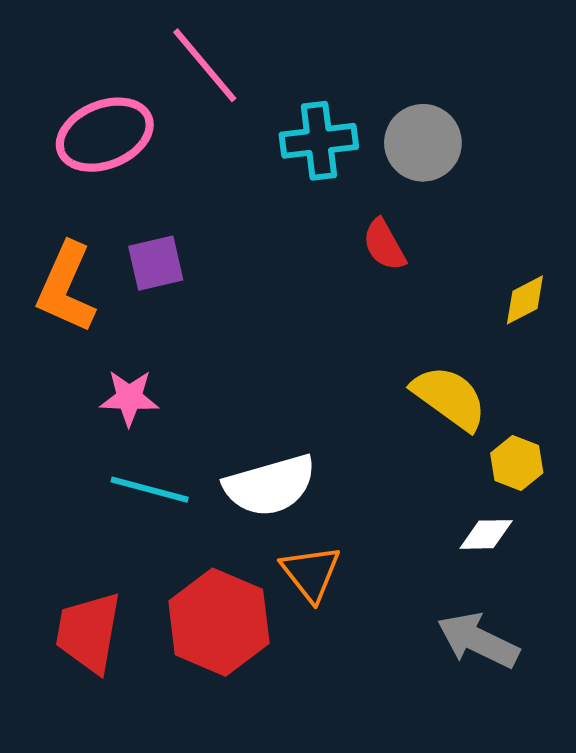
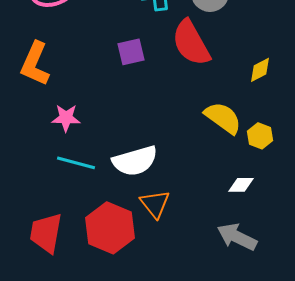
red semicircle: (384, 245) -> (191, 43), size x1.8
purple square: (156, 263) -> (131, 52), moved
yellow hexagon: (517, 463) -> (260, 136), moved

